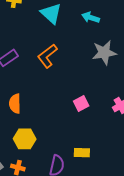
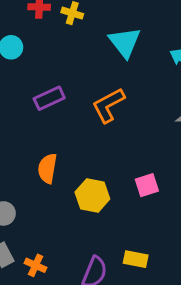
yellow hexagon: (25, 139) -> (92, 196), moved

